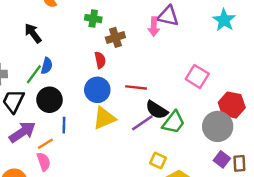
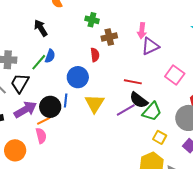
purple triangle: (168, 16) -> (150, 46), moved, turned -42
red line: (136, 87) -> (133, 82), moved
blue circle: (97, 90) -> (78, 77), moved
black circle: (50, 100) -> (50, 107), moved
yellow triangle: (104, 118) -> (94, 103), turned -40
blue line: (64, 125) -> (66, 100), moved
yellow square: (158, 160) -> (160, 137), moved

